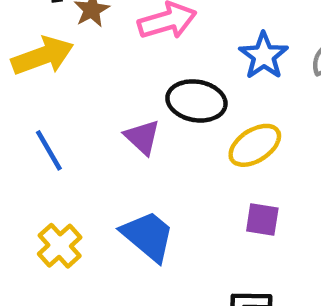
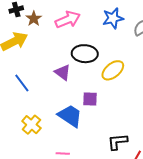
blue star: (264, 56) -> (113, 18), moved, turned 30
purple square: (262, 220) -> (90, 99), moved

